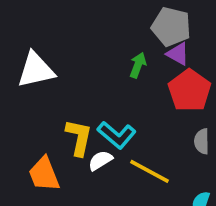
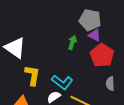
white triangle: (36, 70) -> (15, 48), turned 50
yellow L-shape: (79, 137) -> (32, 75), moved

